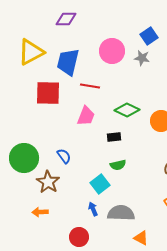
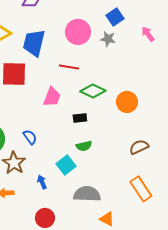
red line: (90, 86) -> (69, 67), moved
blue arrow: (93, 209) -> (42, 182), moved

